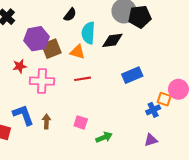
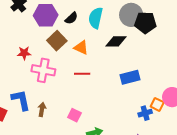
black semicircle: (70, 15) -> (71, 18), moved
cyan semicircle: (88, 33) -> (96, 18), moved
purple hexagon: (37, 39) -> (46, 15), moved
brown square: (51, 49) -> (57, 41), turned -30

